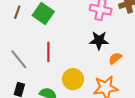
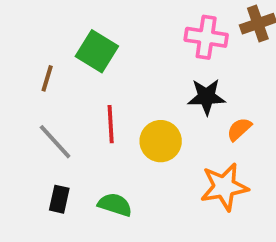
brown line: (17, 12) -> (47, 78), moved
yellow circle: (73, 79) -> (161, 141), moved

